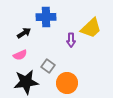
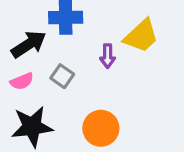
black arrow: (24, 33) -> (29, 44), size x1.5
gray square: (48, 66) -> (62, 76), moved

